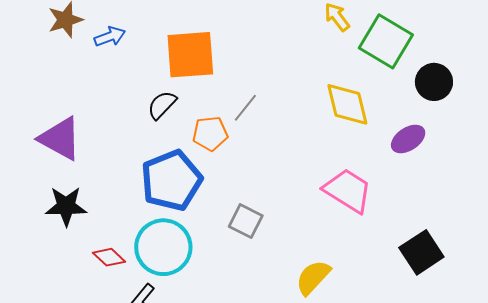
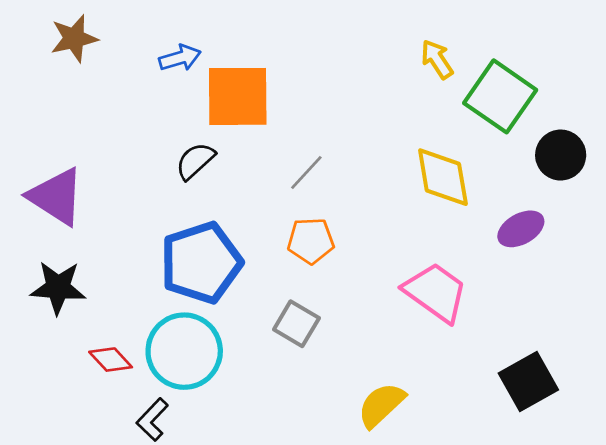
blue arrow: (110, 37) -> (180, 58), moved
orange pentagon: (210, 133) -> (311, 241), moved

